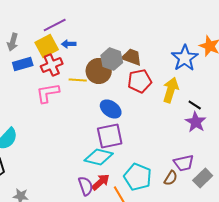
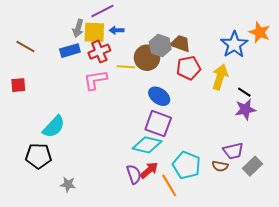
gray arrow: (13, 42) -> (78, 28), moved
yellow square: (47, 46) -> (94, 32), turned 30
purple star: (196, 122) -> (245, 109), turned 30
purple square: (110, 136) -> (158, 124), turned 32
brown semicircle: (171, 178) -> (220, 166), turned 70

